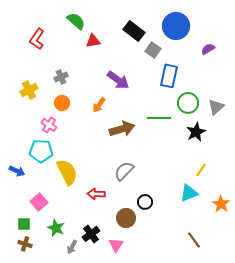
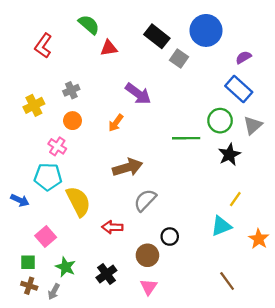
blue rectangle: (169, 76) -> (239, 89), moved, turned -60
brown arrow: (122, 129) -> (128, 167), moved
pink triangle: (116, 245) -> (149, 287), moved
gray arrow: (72, 247) -> (54, 292), moved

